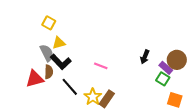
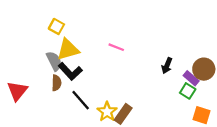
yellow triangle: (59, 43) -> (68, 50), size x1.5
pink line: (101, 66) -> (116, 47), moved
red triangle: (35, 79) -> (17, 91), moved, turned -36

